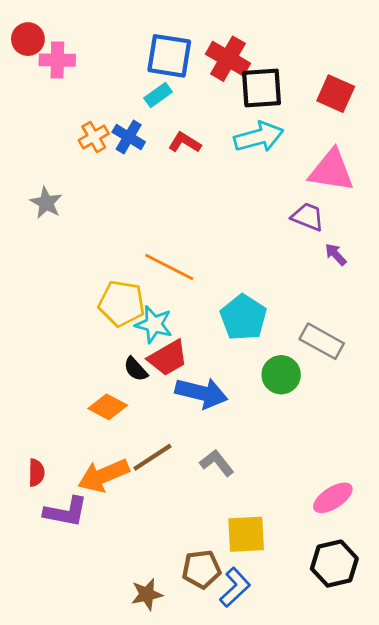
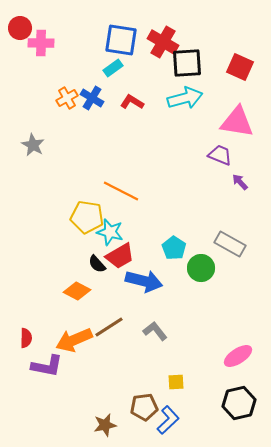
cyan pentagon: (243, 317) -> (174, 248), moved, size x0.7
yellow square: (246, 534) -> (176, 382), size x0.6

